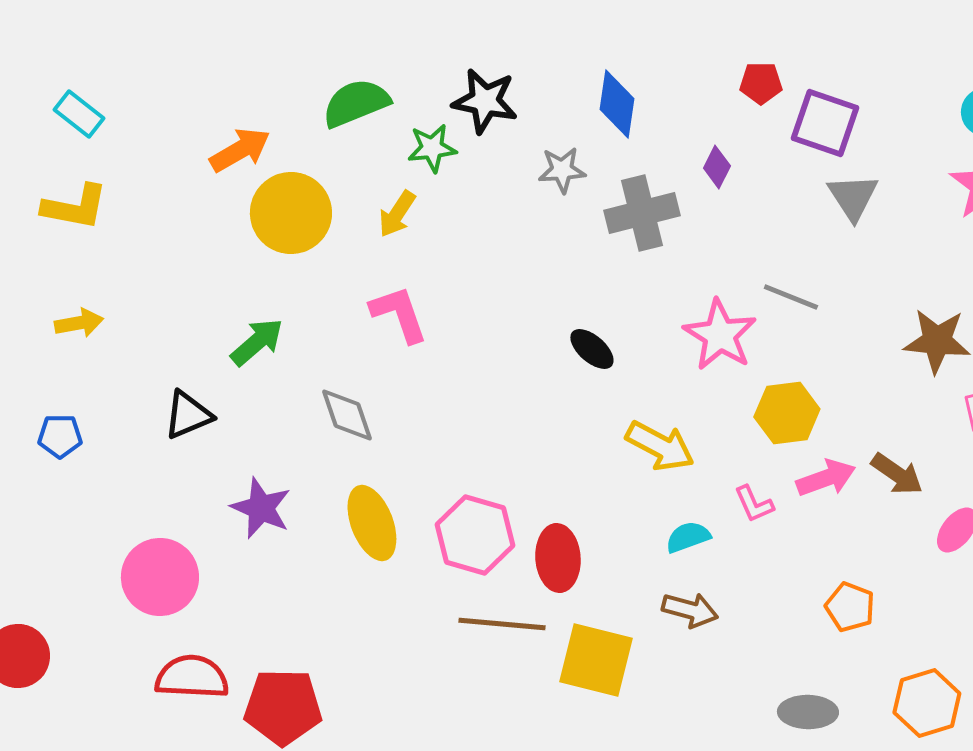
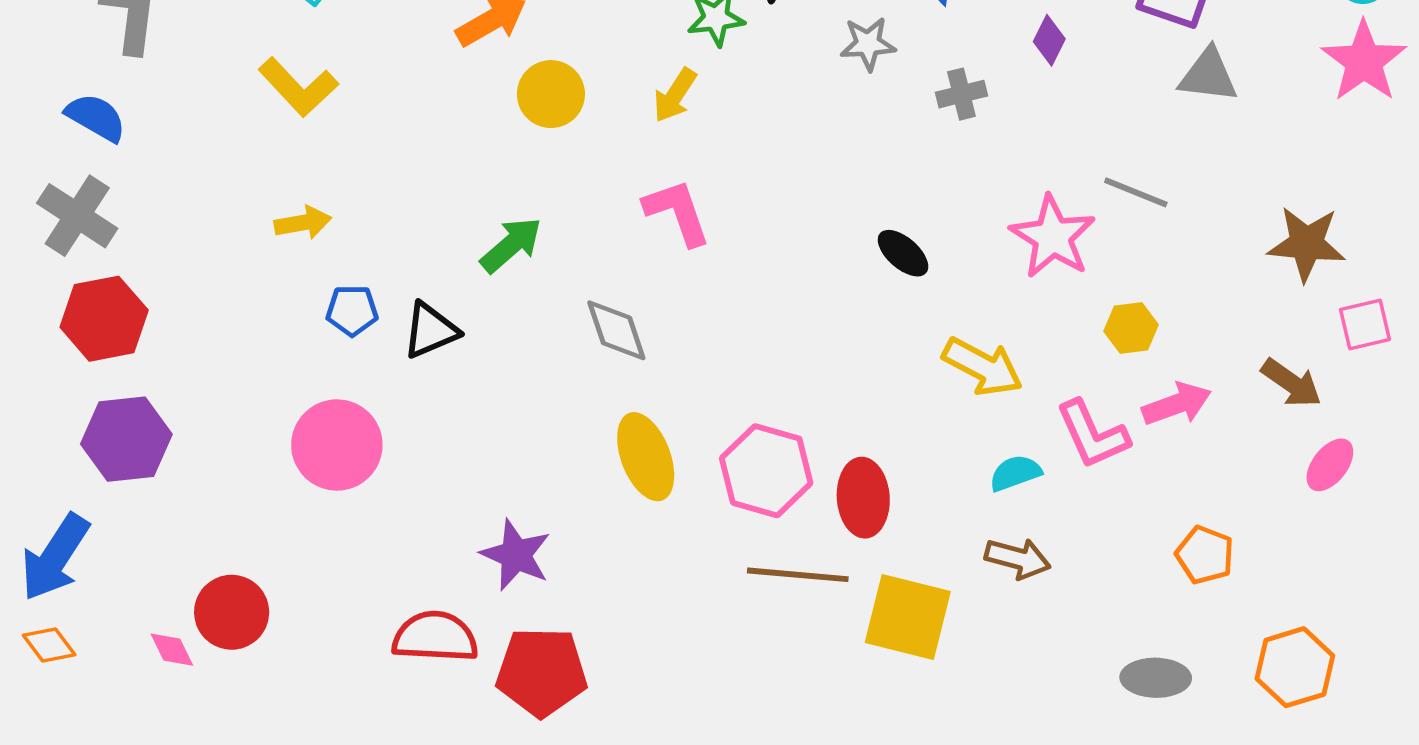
gray triangle: (853, 197) -> (1208, 75), turned -50
yellow L-shape: (75, 207) -> (298, 87), turned 36
yellow circle: (291, 213) -> (551, 94), size x0.7
gray cross: (642, 213) -> (961, 94), size x0.6
yellow hexagon: (787, 413) -> (1131, 328), size x0.7
blue pentagon: (60, 436) -> (352, 310), moved
brown arrow: (897, 474) -> (1291, 383), moved
pink L-shape: (754, 504) -> (1092, 434), size x1.6
purple star: (261, 508) -> (516, 555), moved
pink circle: (160, 577) -> (337, 445), moved

